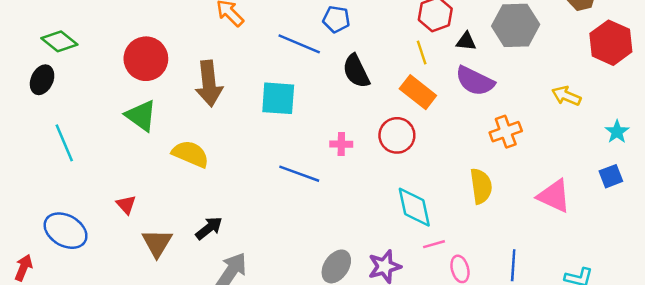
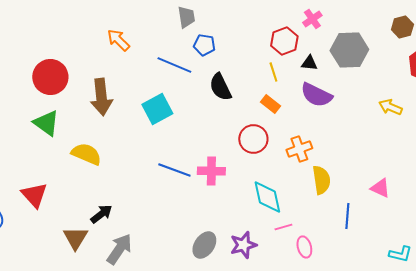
orange rectangle: (418, 92) -> (270, 104), size x0.7
cyan square: (278, 98) -> (157, 109), turned -32
orange cross: (506, 132) -> (299, 149), moved
pink cross: (341, 144) -> (211, 171), moved, size x1.5
pink triangle: (554, 196) -> (380, 188), size x0.7
red triangle: (126, 205) -> (34, 195), size x1.6
brown triangle: (157, 243) -> (75, 238), moved
blue line: (513, 265) -> (347, 216), moved

